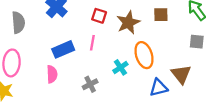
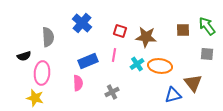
brown square: (161, 15) -> (183, 30), moved
brown star: (128, 23) -> (146, 37), turned 30
orange ellipse: (144, 55) -> (160, 66), turned -65
cyan cross: (120, 67) -> (137, 64), moved

